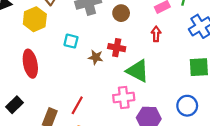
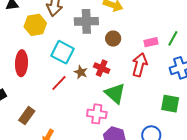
red arrow: (156, 34) -> (140, 65), size x1.6
cyan square: (71, 41) -> (63, 52), size x1.6
red line: (77, 105) -> (59, 83), moved

